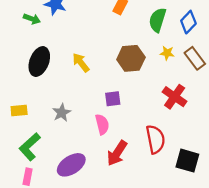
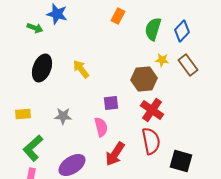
brown hexagon: (131, 58) -> (144, 79), moved
red cross: (175, 97) -> (152, 110), moved
gray star: (62, 113) -> (63, 116), turned 30

